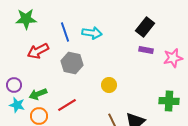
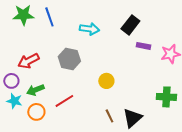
black rectangle: (145, 27) -> (130, 25), moved
blue line: (65, 32) -> (49, 17), moved
red arrow: (38, 51) -> (28, 61), moved

